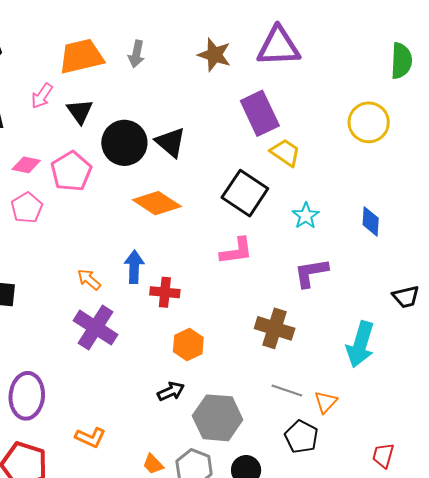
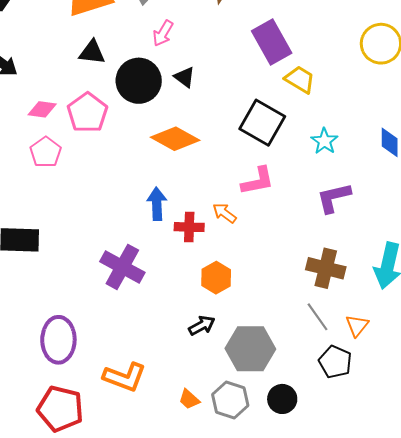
pink arrow: (42, 96) -> (163, 33), moved
black triangle: (80, 111) -> (92, 52), turned -44
black triangle: (170, 142) -> (185, 77), size x0.7
orange arrow: (89, 279) -> (224, 213), moved
brown cross: (275, 328) -> (326, 268), moved
gray line: (287, 391) -> (318, 317), turned 40
orange L-shape: (90, 437) -> (125, 377), size x1.4

